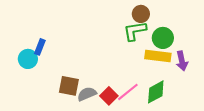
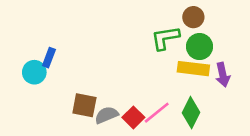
brown circle: (141, 14) -> (193, 17), moved
green diamond: (156, 92) -> (191, 113), turned -35

